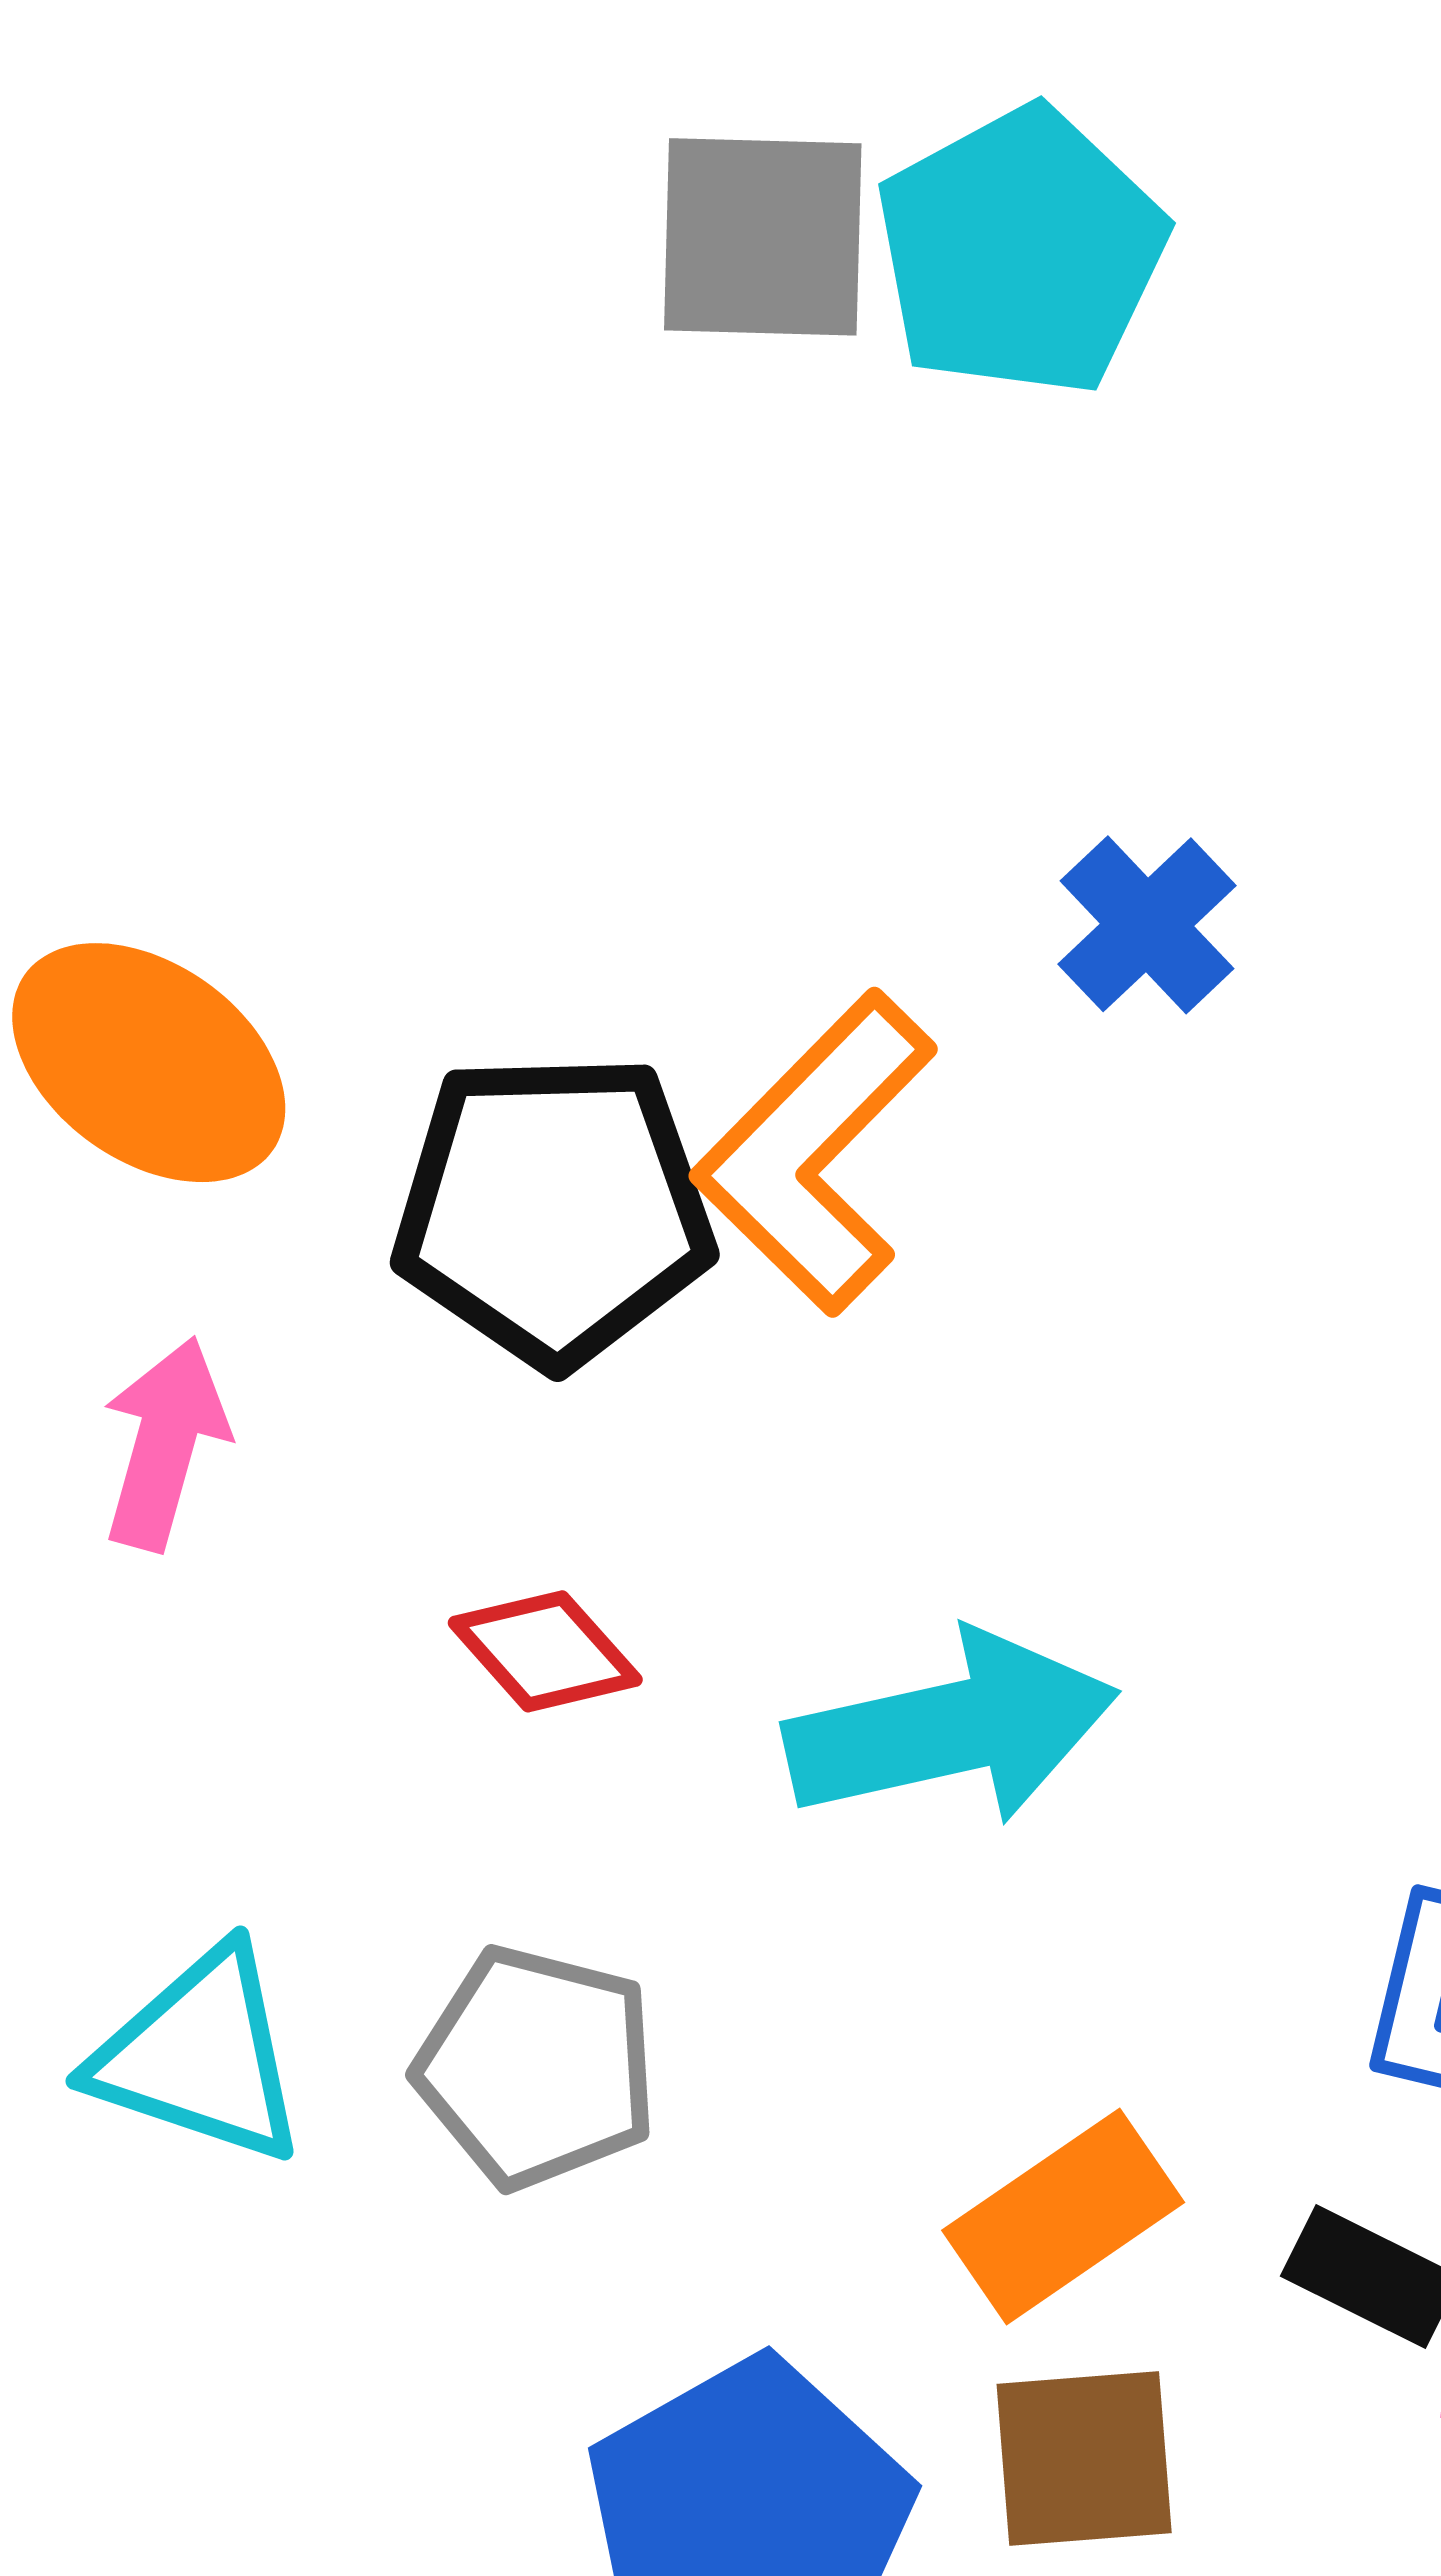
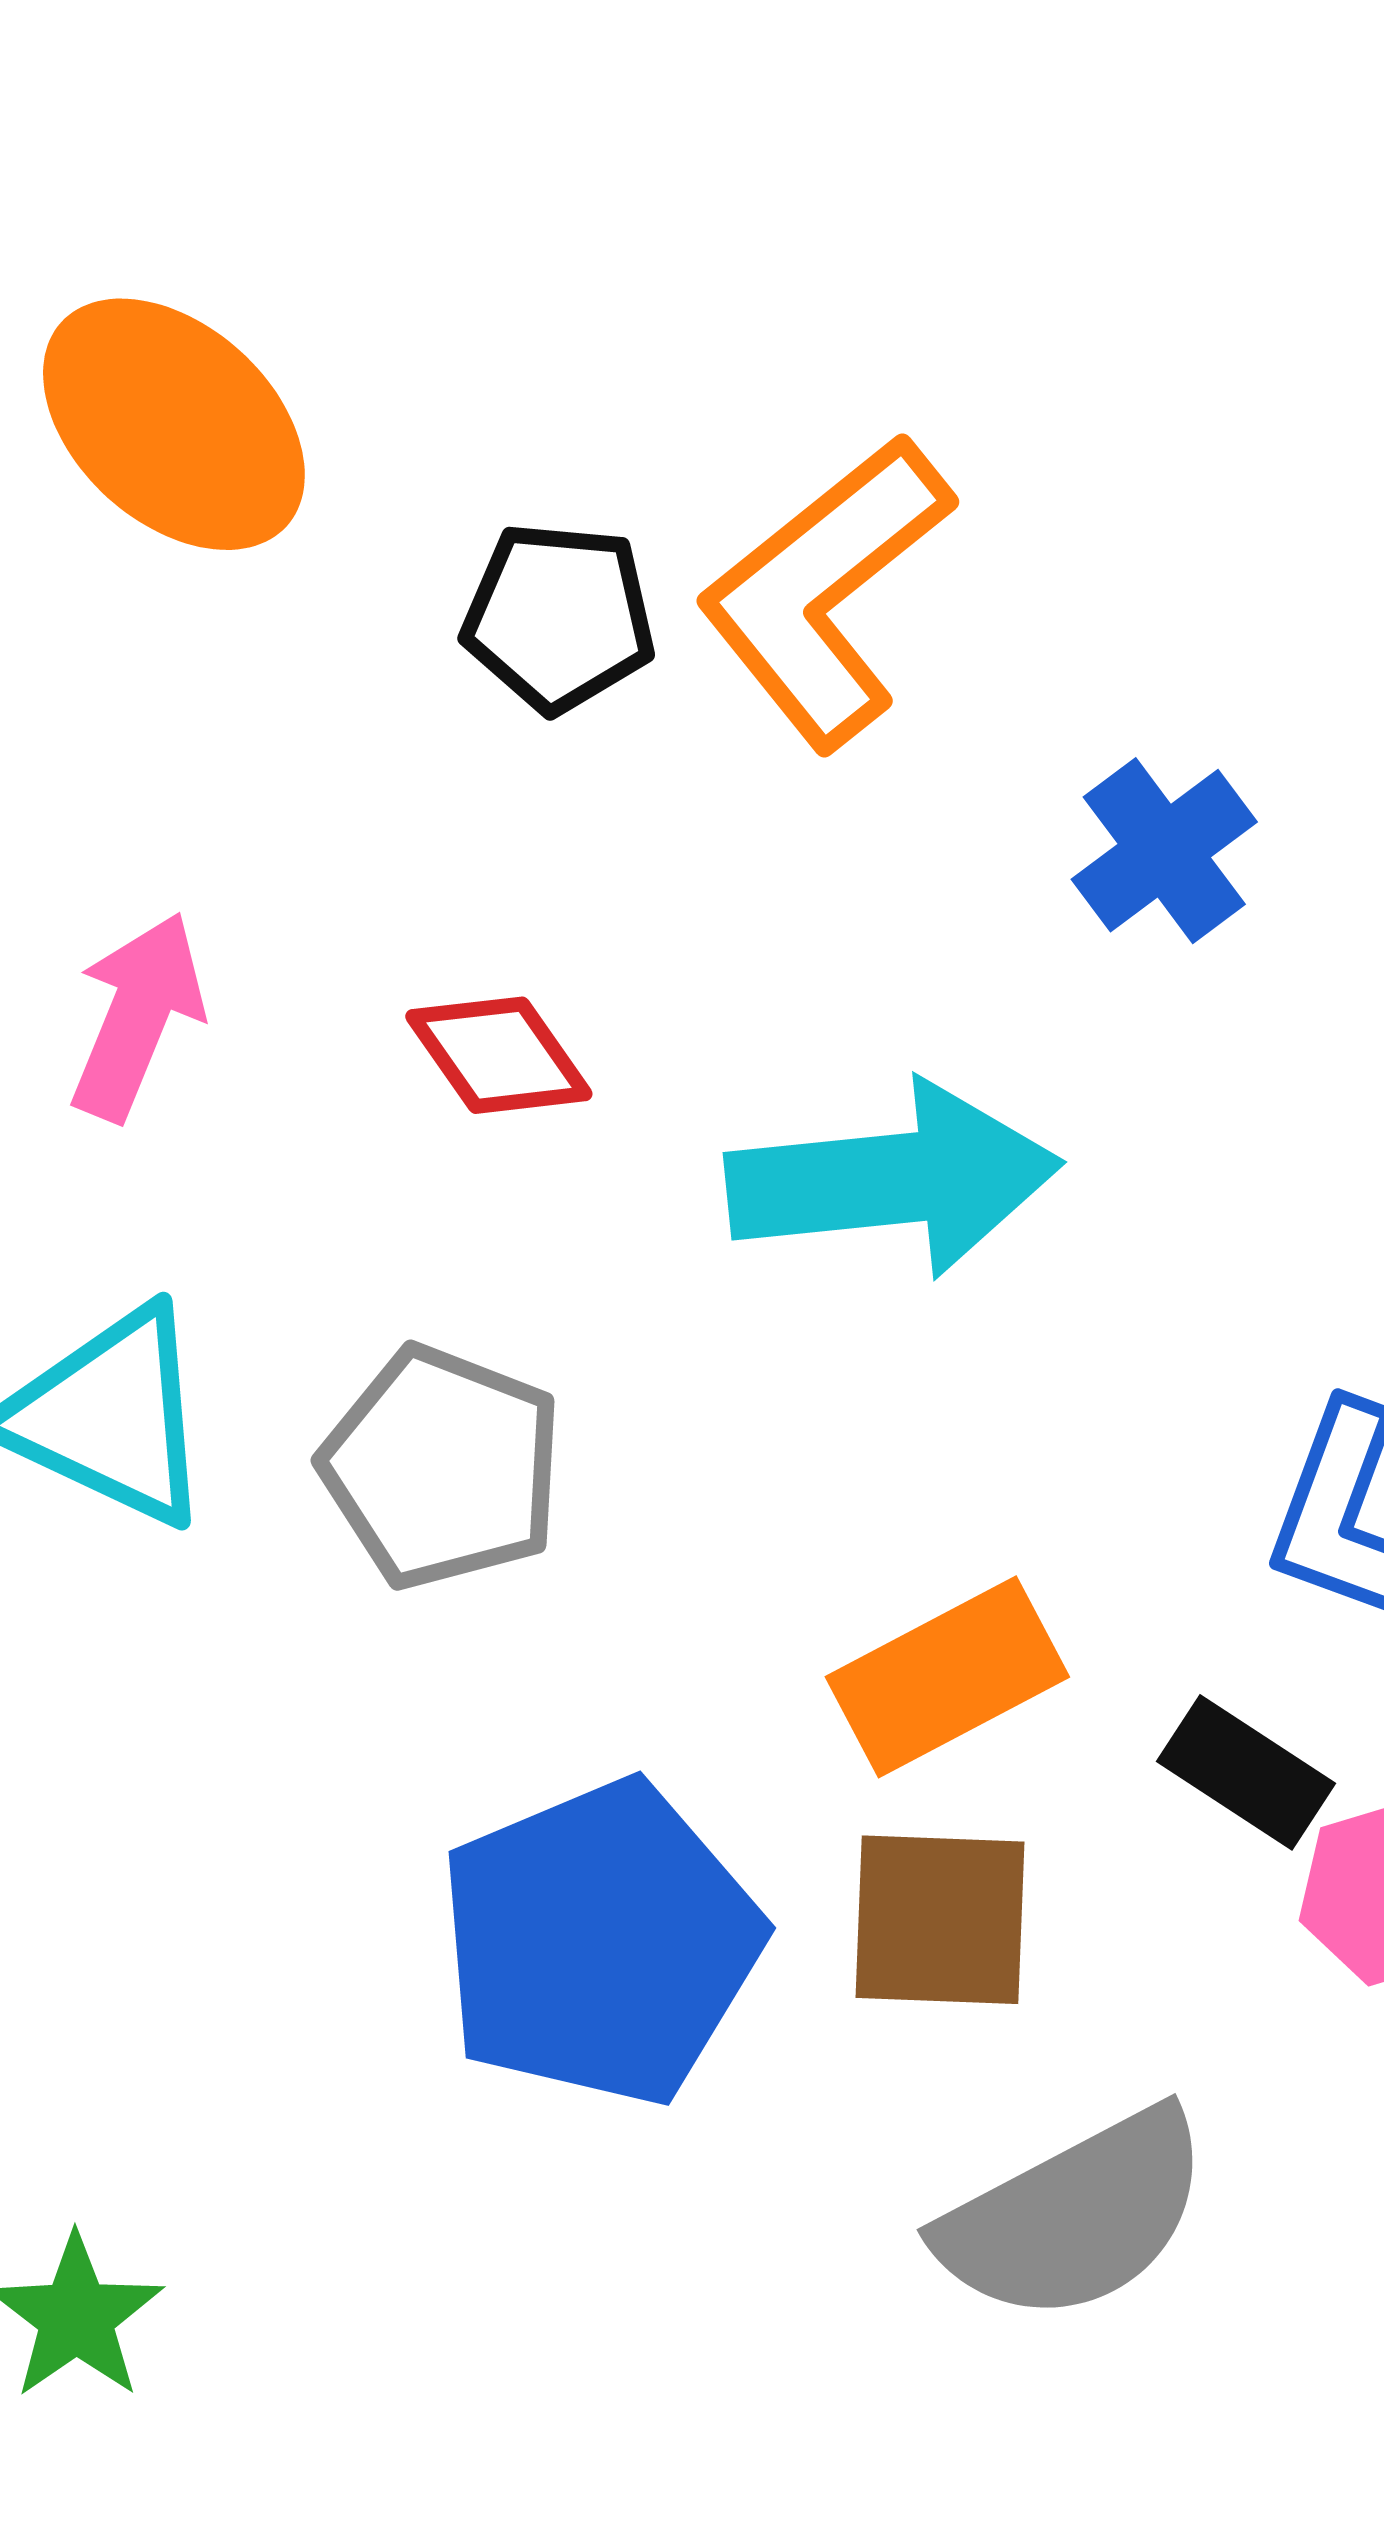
blue cross: (1147, 925) -> (1164, 851), moved
black pentagon: (553, 1209) -> (559, 617), size x0.6
pink arrow: (165, 1444) -> (137, 1016), moved

